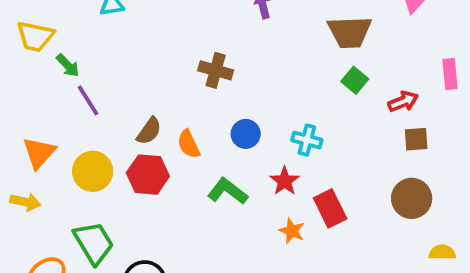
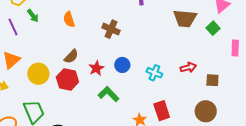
green square: (355, 80) -> (213, 28), moved
purple line: (88, 100) -> (13, 27), moved
red arrow: (403, 102) -> (188, 67), moved
orange semicircle: (189, 144) -> (69, 19), moved
red star: (285, 181) -> (96, 68), moved

